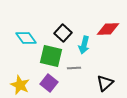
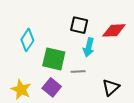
black square: (63, 33) -> (79, 25), moved, turned -30
cyan diamond: (26, 38) -> (27, 40), turned 70

